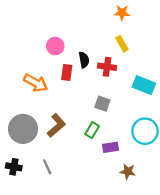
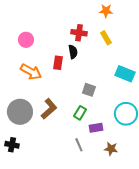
pink circle: (55, 46) -> (26, 40), moved
red cross: (107, 67) -> (79, 33), moved
gray line: (47, 167) -> (79, 145), moved

